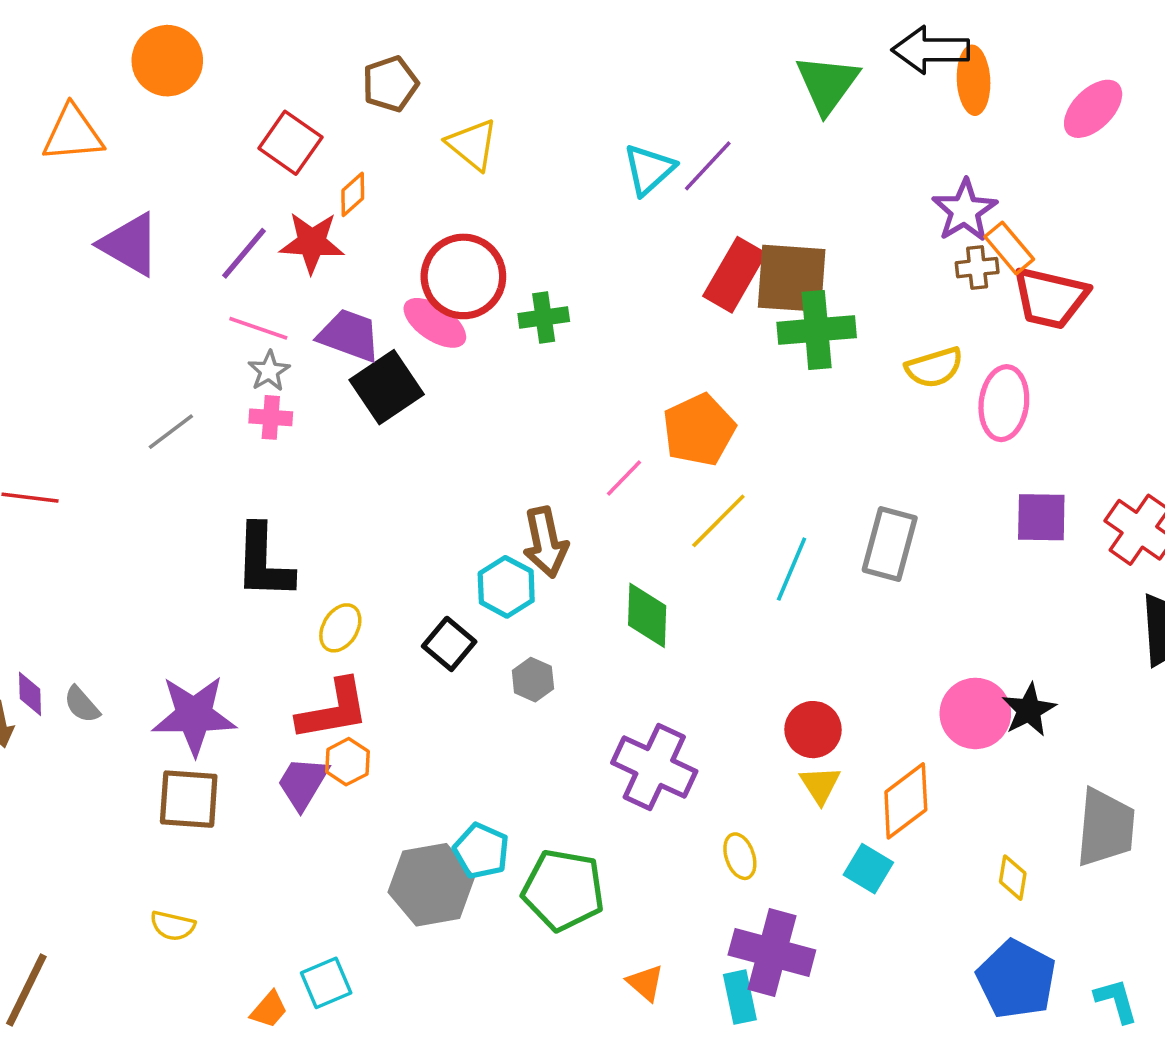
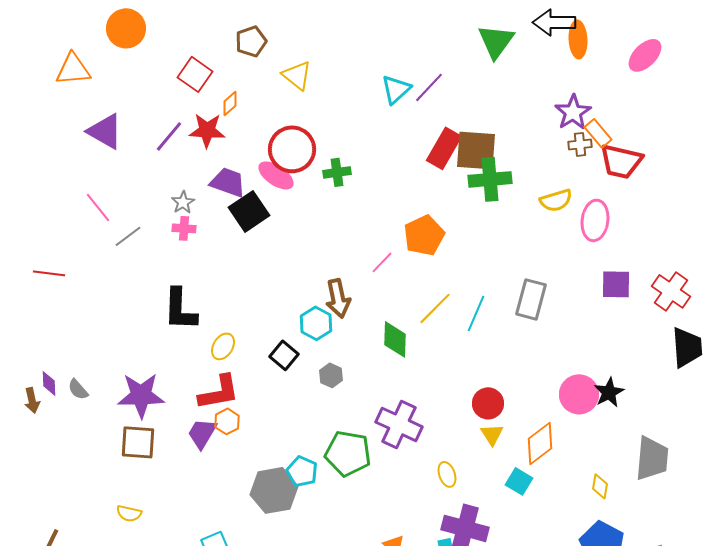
pink line: (258, 328) -> (98, 207), moved, turned 32
yellow line: (718, 521) -> (435, 308), moved
green pentagon: (563, 890) -> (348, 453), moved

